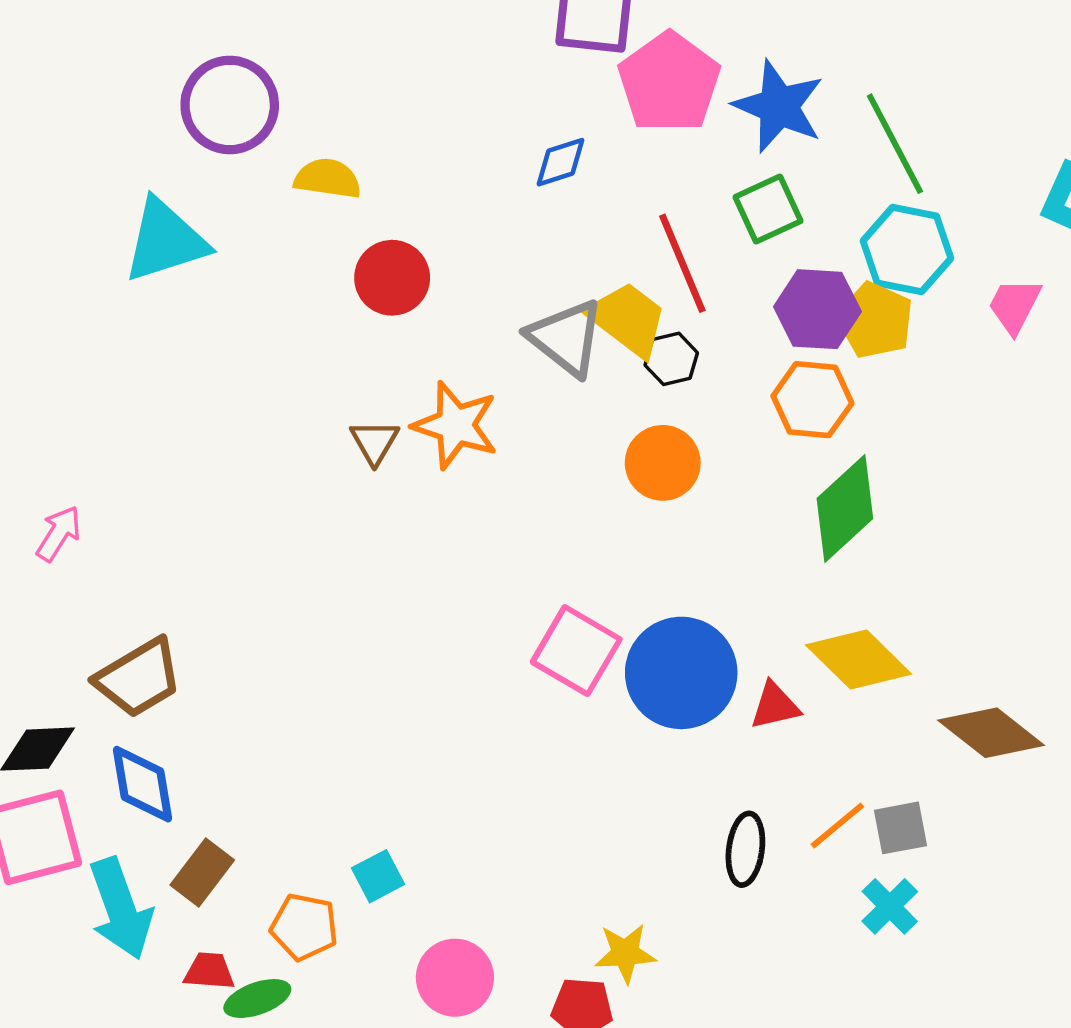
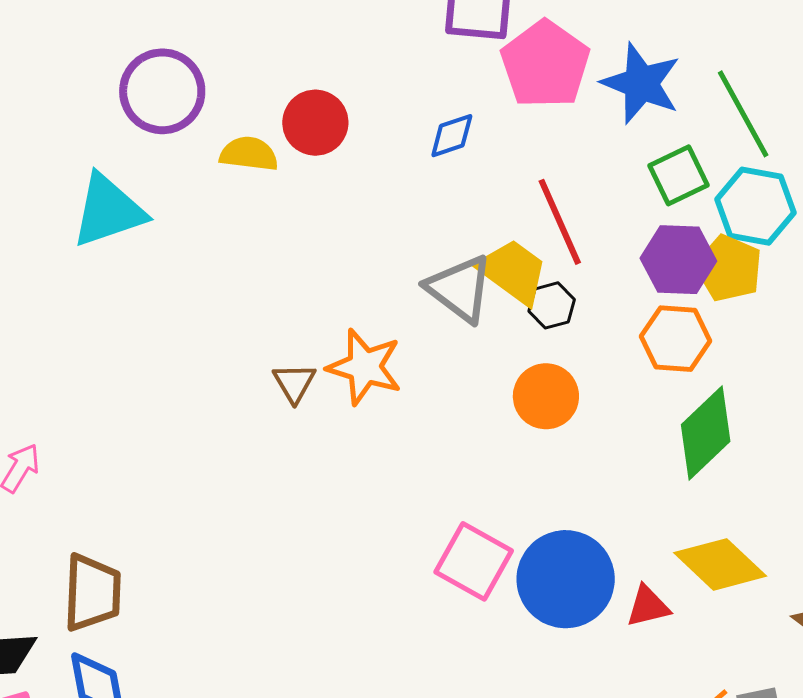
green square: (768, 209) -> (678, 175), moved
red circle: (392, 278) -> (315, 123), moved
brown trapezoid: (139, 678) -> (92, 593), turned -56

